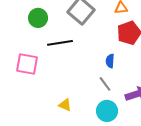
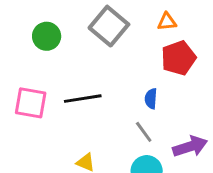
black line: (60, 43) -> (83, 99), moved

